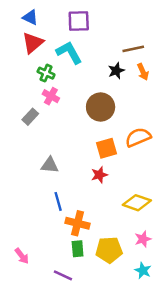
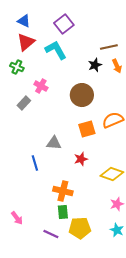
purple square: (79, 21) -> (64, 24), turned -36
green cross: (46, 73) -> (17, 67), moved
gray triangle: (50, 165) -> (54, 143), moved
red star: (99, 175) -> (81, 159), moved
blue line: (58, 201) -> (35, 163), moved
yellow pentagon: (109, 250) -> (80, 228), moved

